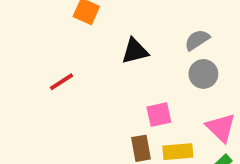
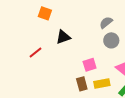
black triangle: (135, 51) -> (63, 37), moved

